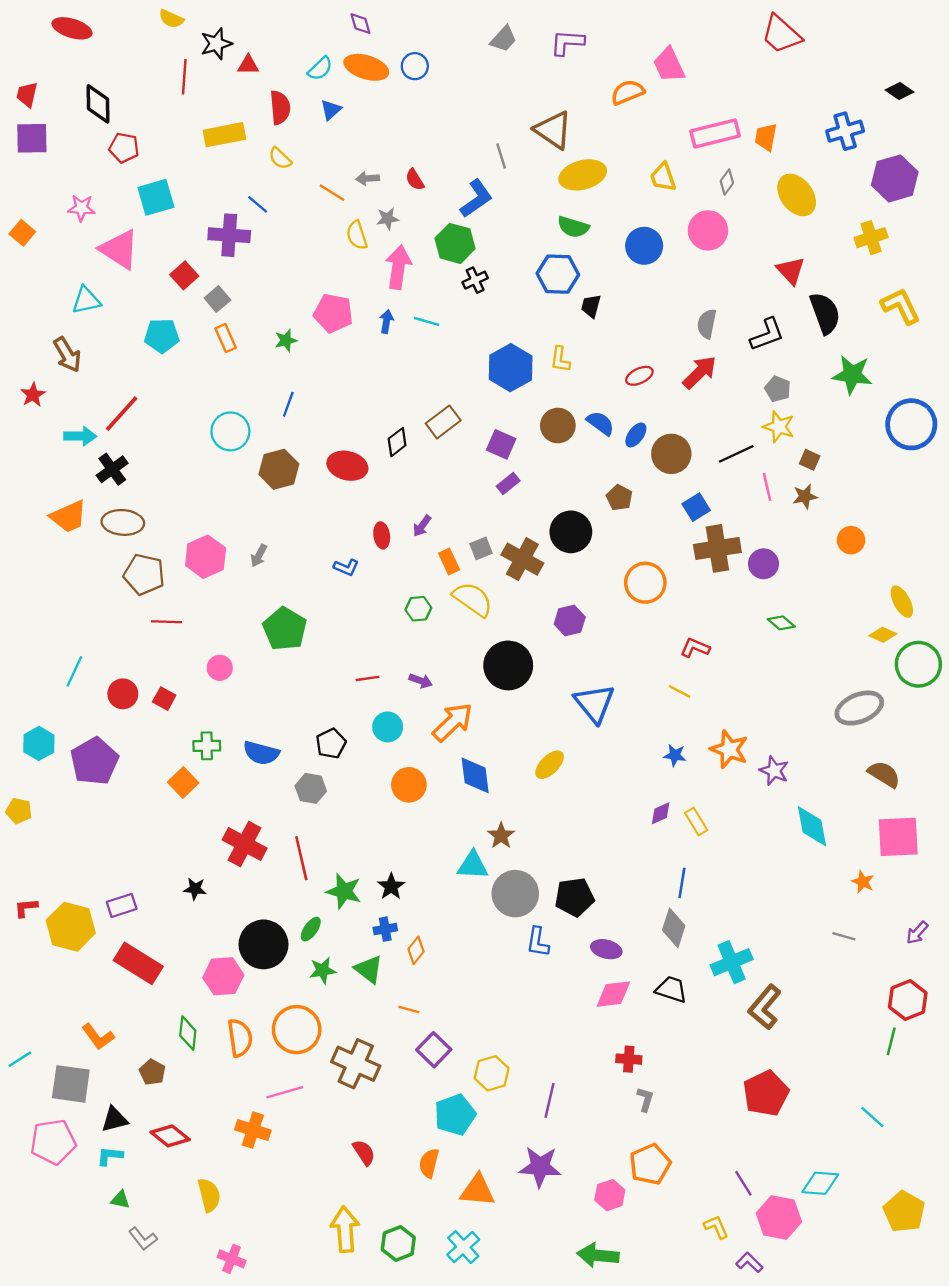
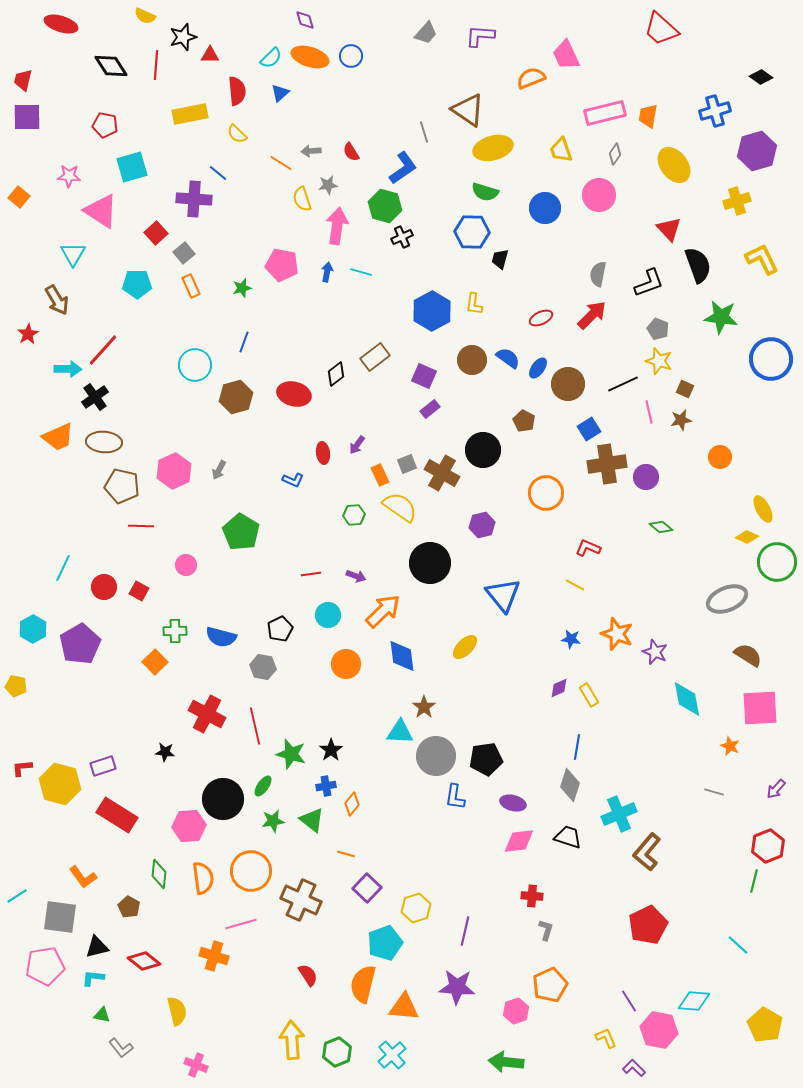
black diamond: (98, 104) -> (111, 66), moved, turned -32
cyan triangle: (86, 300) -> (73, 254), turned -48
orange semicircle: (429, 1163) -> (363, 984), size x1.5

